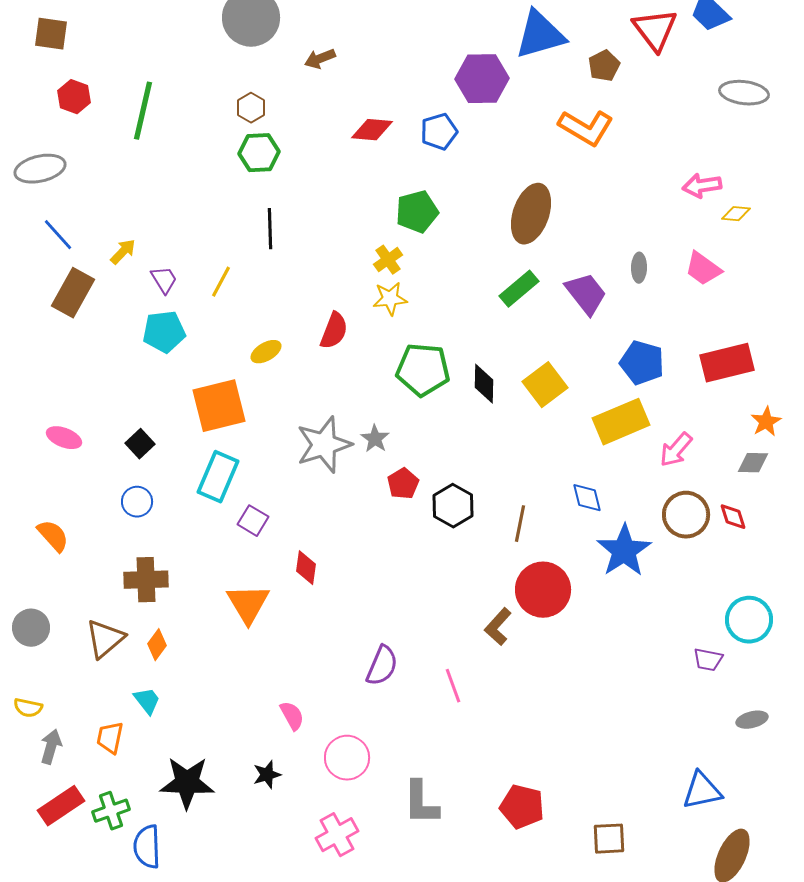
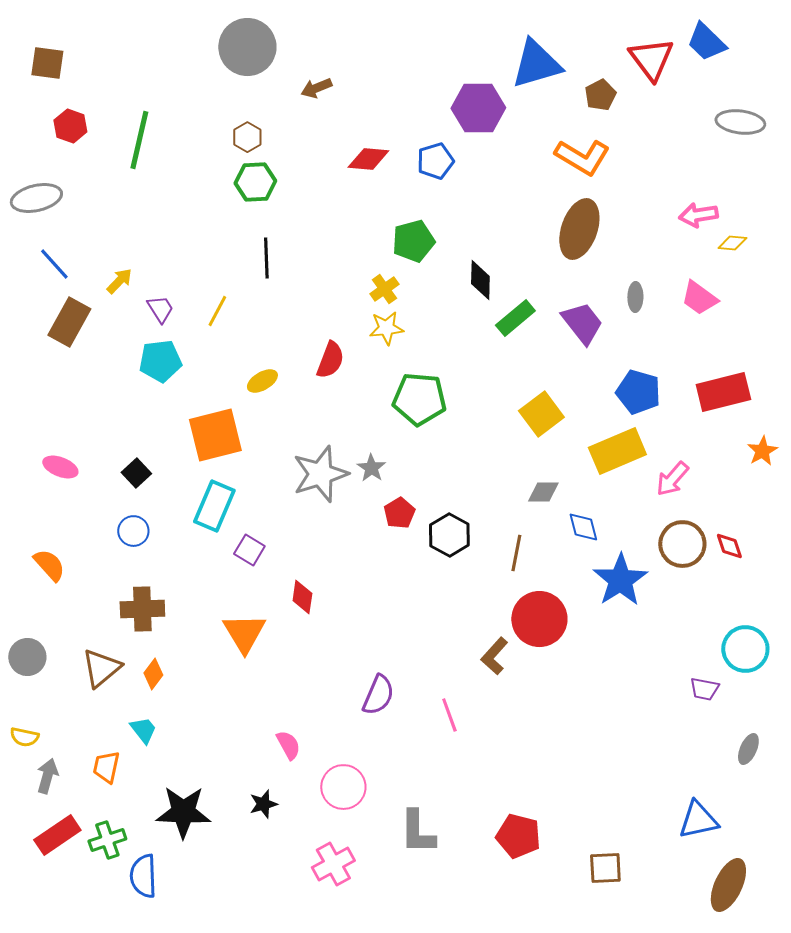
brown ellipse: (531, 214) -> (579, 229), moved
black diamond: (484, 384) -> (480, 280), moved
gray diamond: (753, 463) -> (543, 492), moved
gray ellipse: (752, 720) -> (748, 749), turned -52

